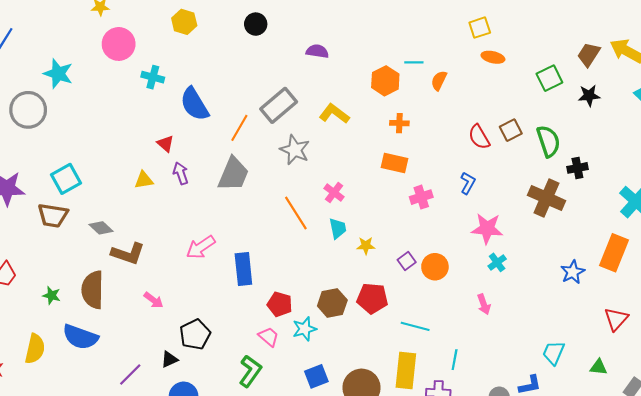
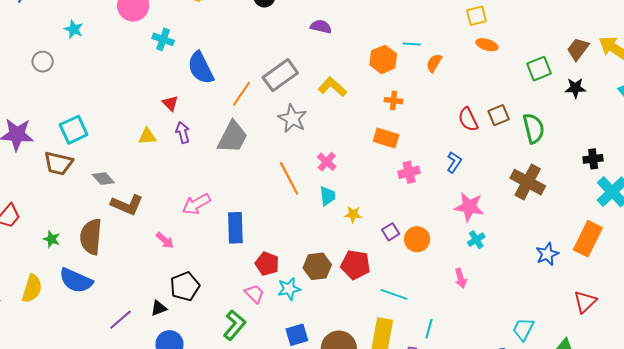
cyan star: (58, 74) -> (74, 29), size x0.7
gray circle: (28, 110) -> (43, 62), size x0.6
black cross: (577, 168) -> (593, 159), moved
pink arrow: (153, 300) -> (165, 240), moved

